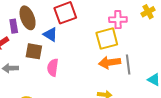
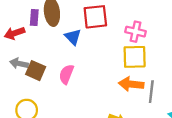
pink cross: (118, 20) -> (136, 32), moved
brown square: (34, 51) -> (36, 71), moved

